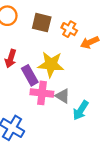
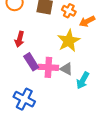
yellow star: (51, 64) -> (69, 41), moved, turned -30
purple rectangle: (30, 75) -> (31, 62), moved

